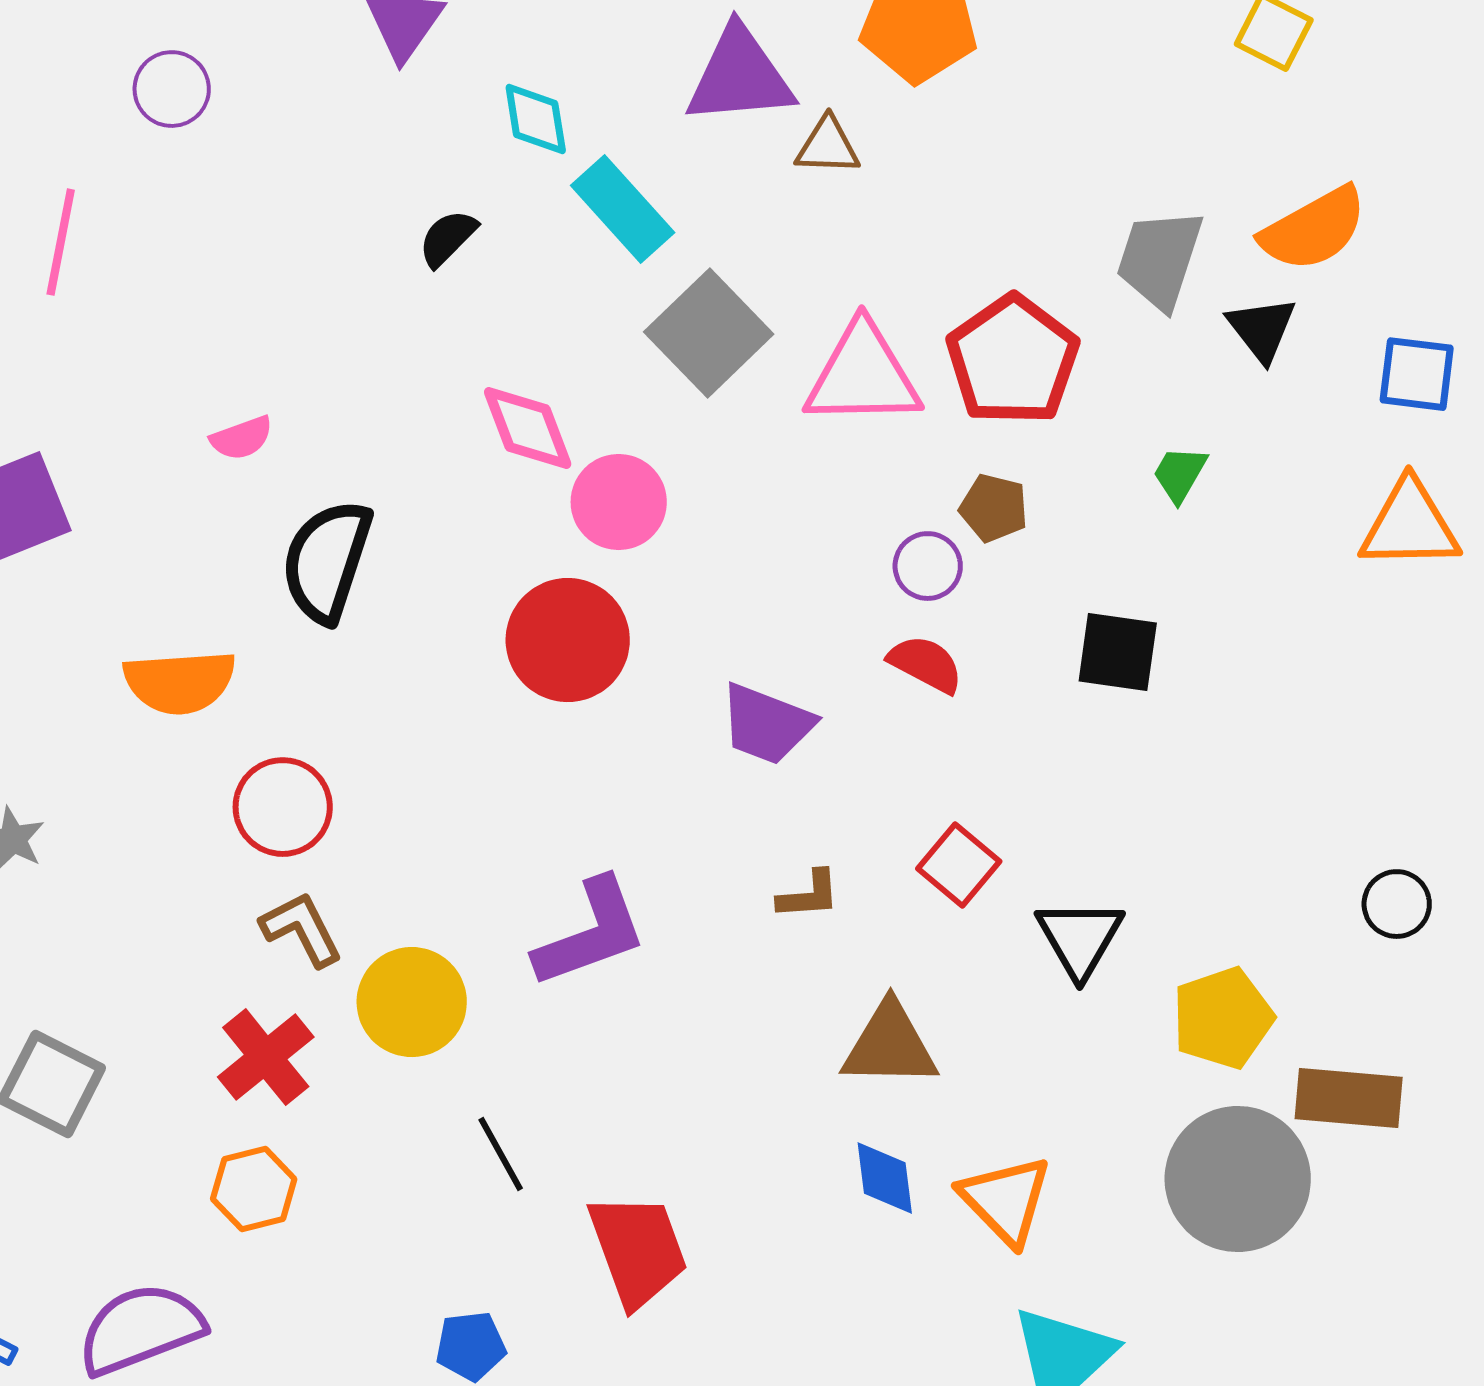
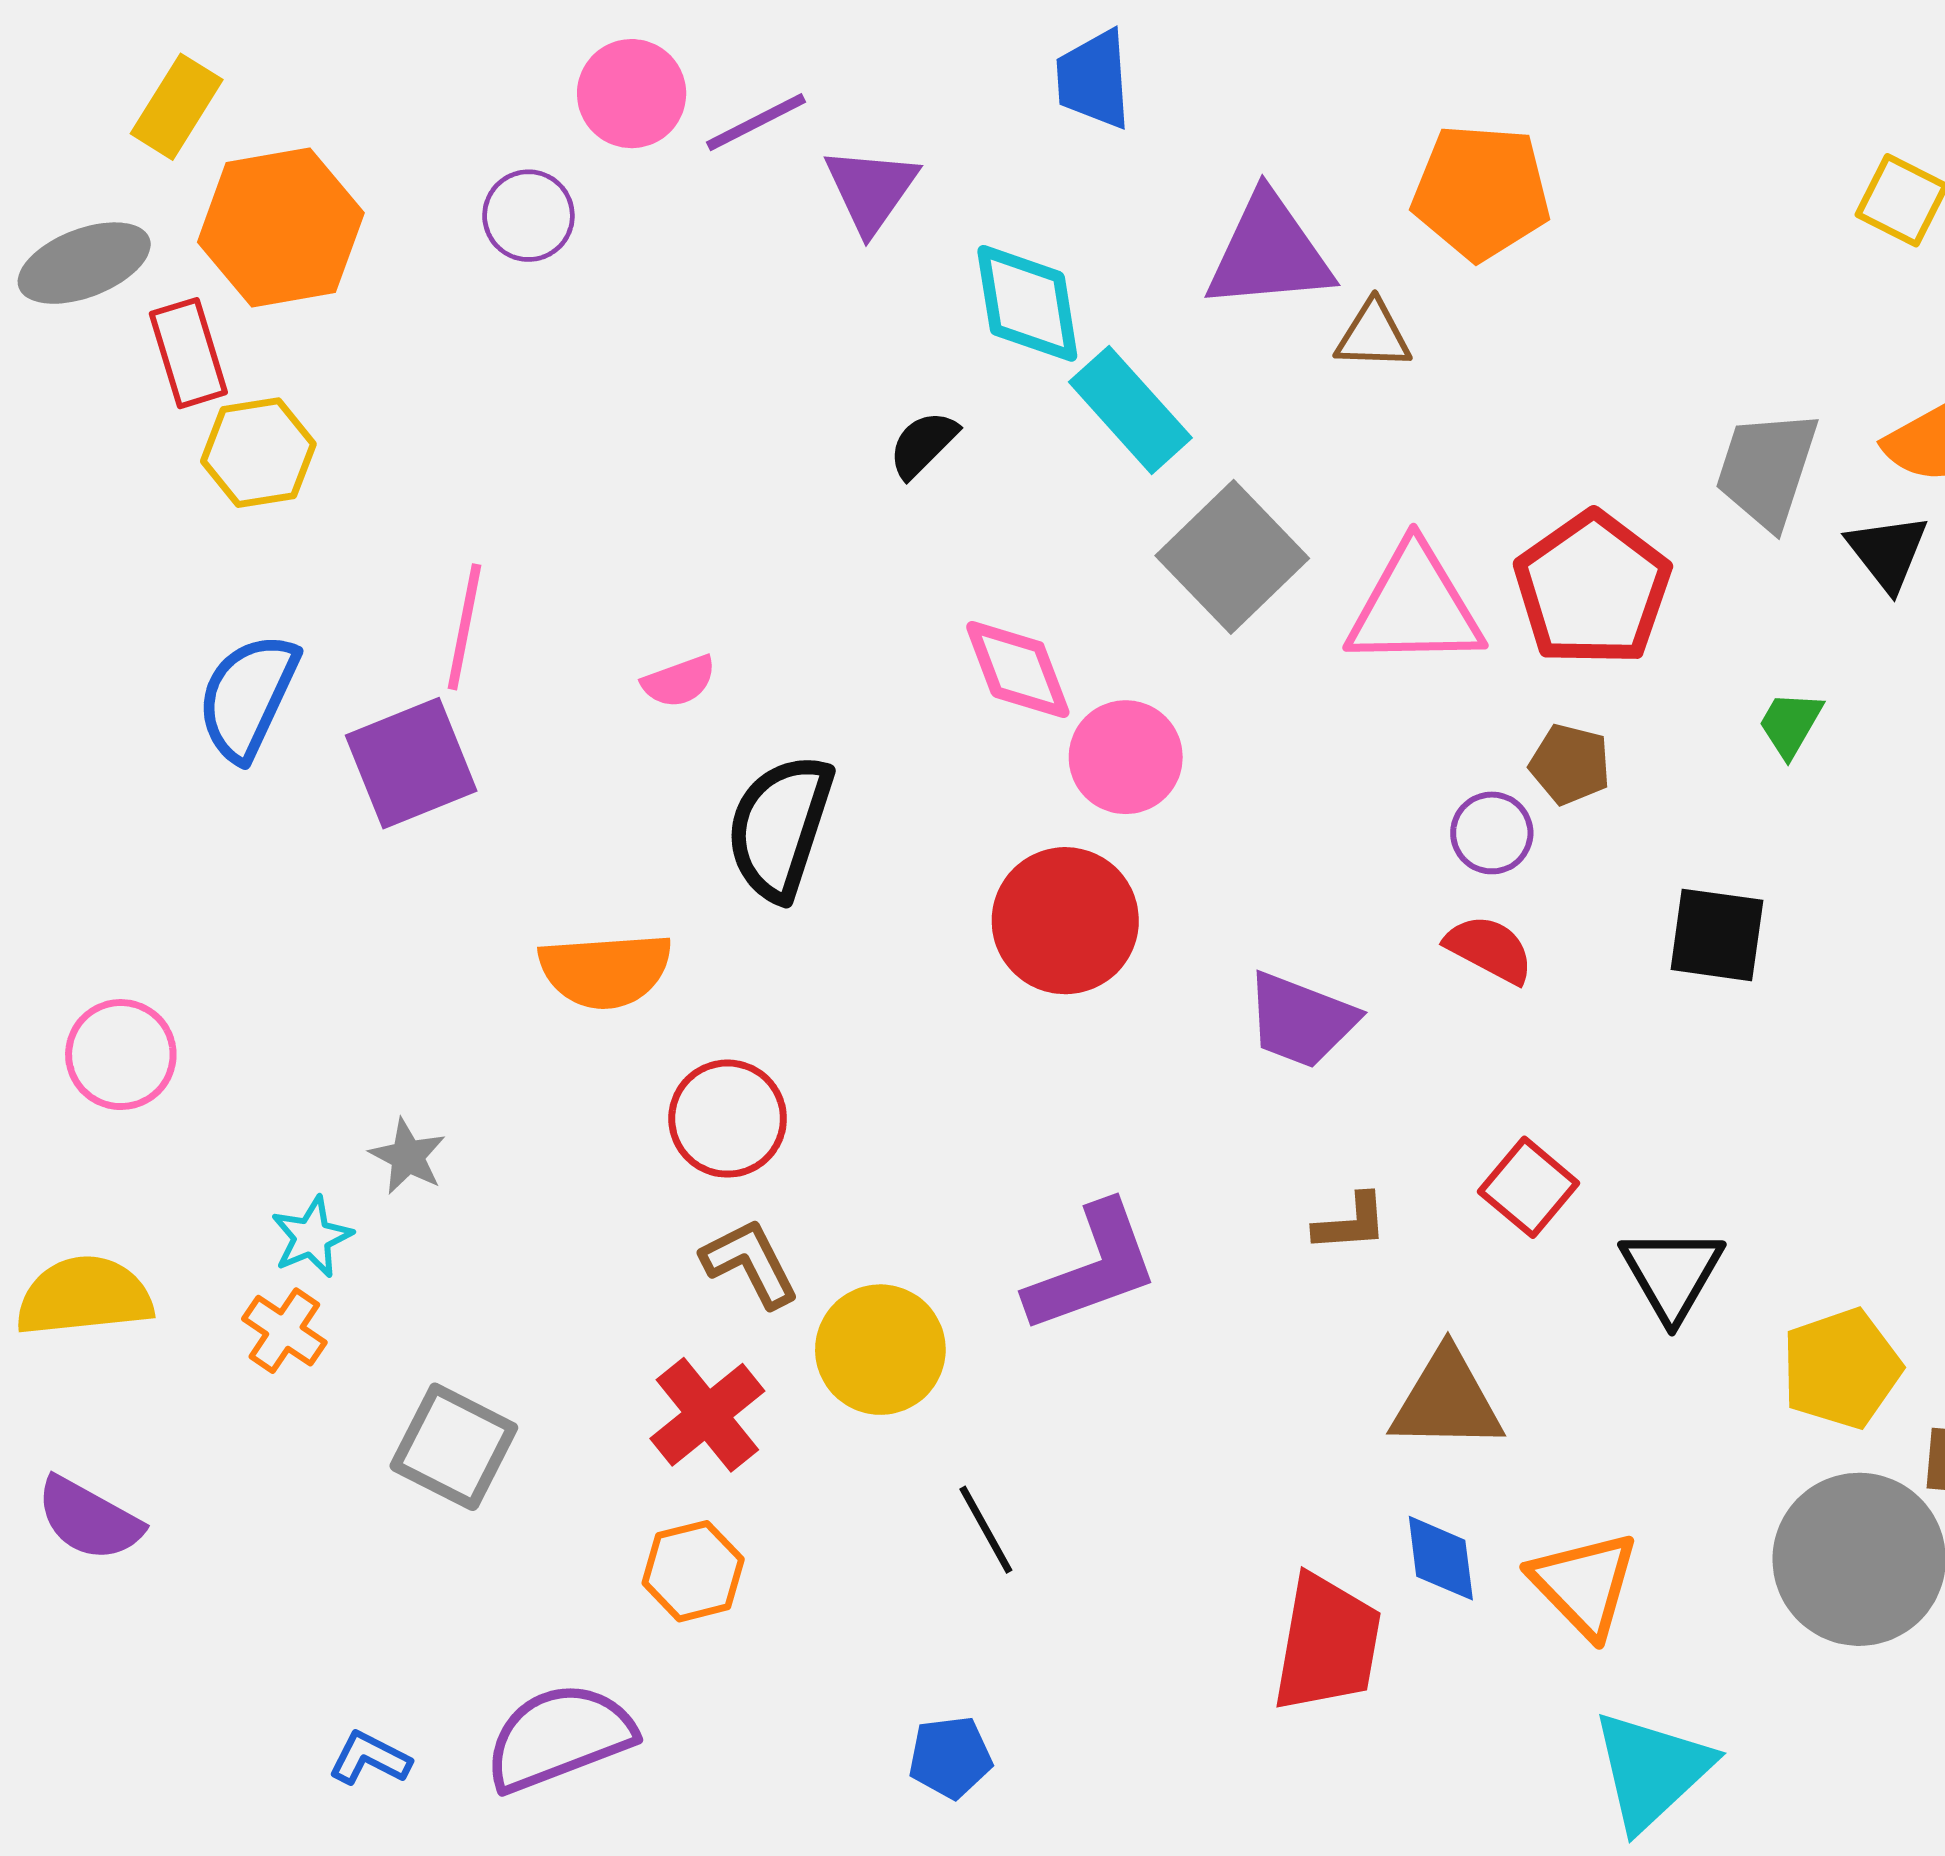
purple circle: (172, 89) -> (528, 216), moved
cyan diamond: (536, 119) -> (1027, 303), size x1.4
pink line: (61, 242) -> (464, 627), moved
red trapezoid: (638, 1250) -> (1327, 1643), moved, turned 30

